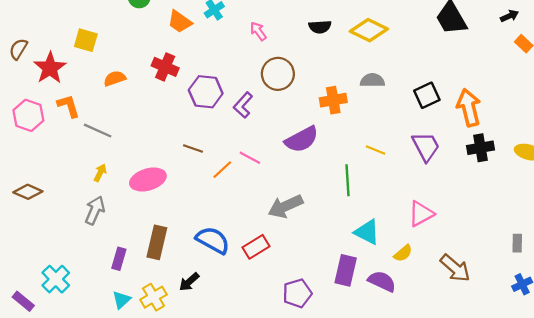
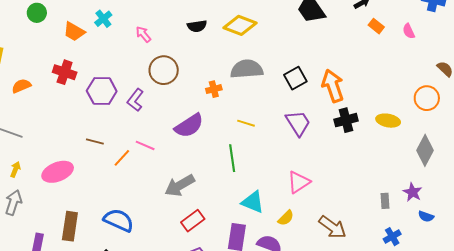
gray semicircle: (372, 80) -> (247, 69), size x1.5
orange cross: (333, 100) -> (214, 89), size x0.7
yellow line: (376, 150) -> (246, 123), moved
red rectangle: (256, 247) -> (193, 221), moved

